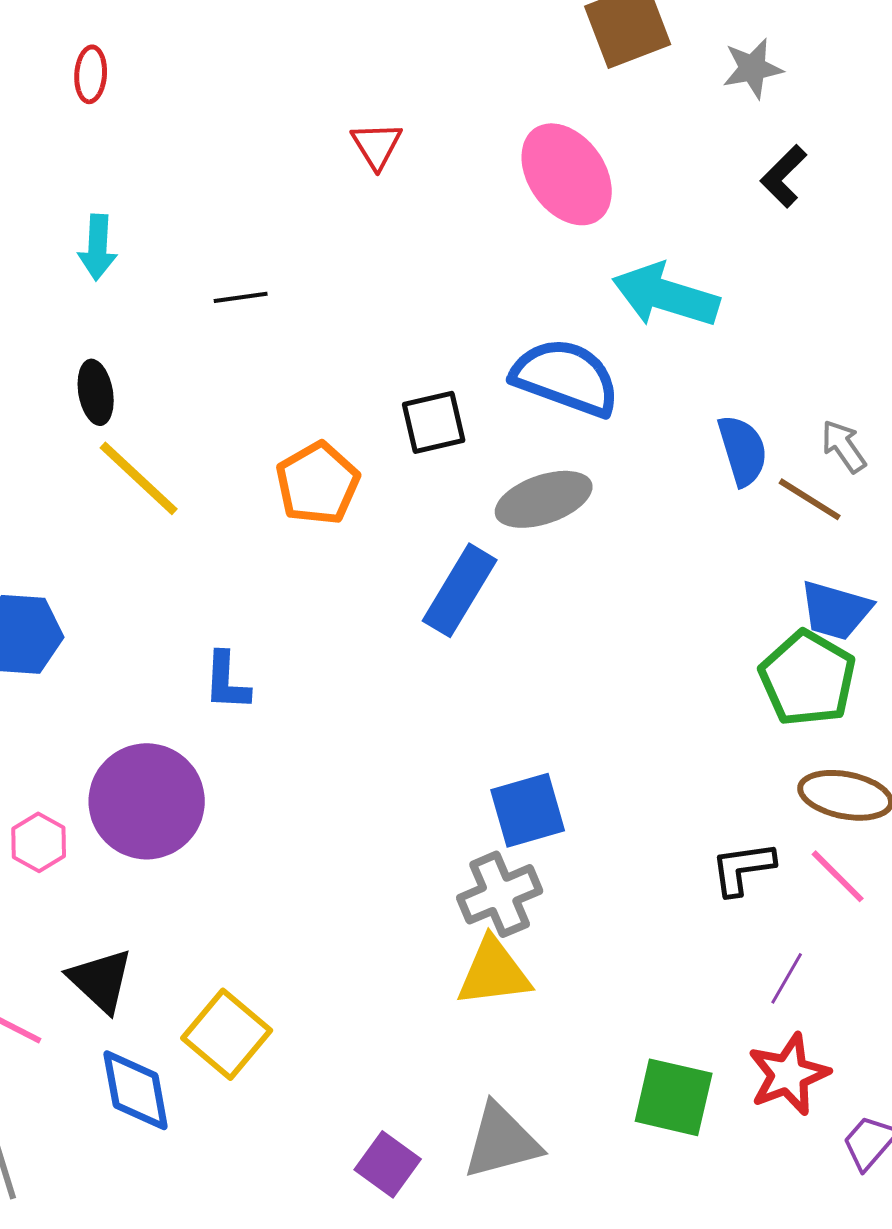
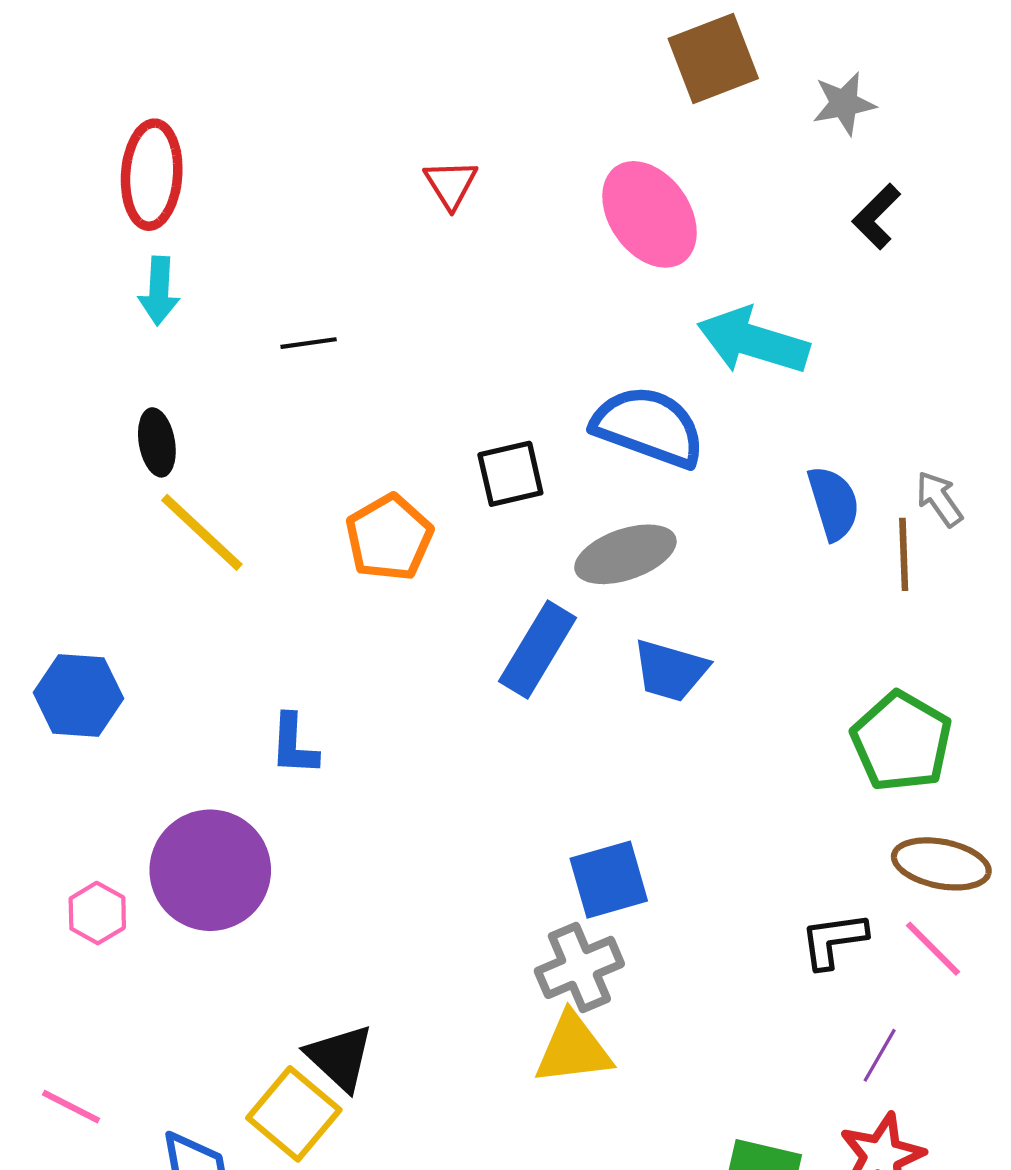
red ellipse: (91, 74) -> (152, 175), moved, size x1.8
brown line: (810, 499) -> (904, 554), turned 56
blue trapezoid: (836, 610) -> (670, 670), moved
black triangle: (101, 980) -> (340, 1057), moved

